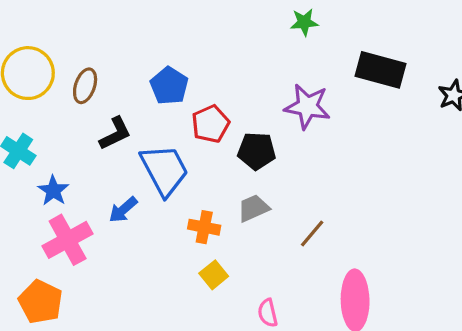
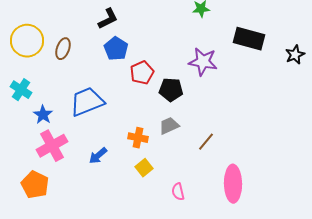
black L-shape: (115, 133) -> (108, 19), moved
blue trapezoid: (164, 170) -> (87, 102), moved, turned -84
blue arrow: (123, 210) -> (98, 156), moved

